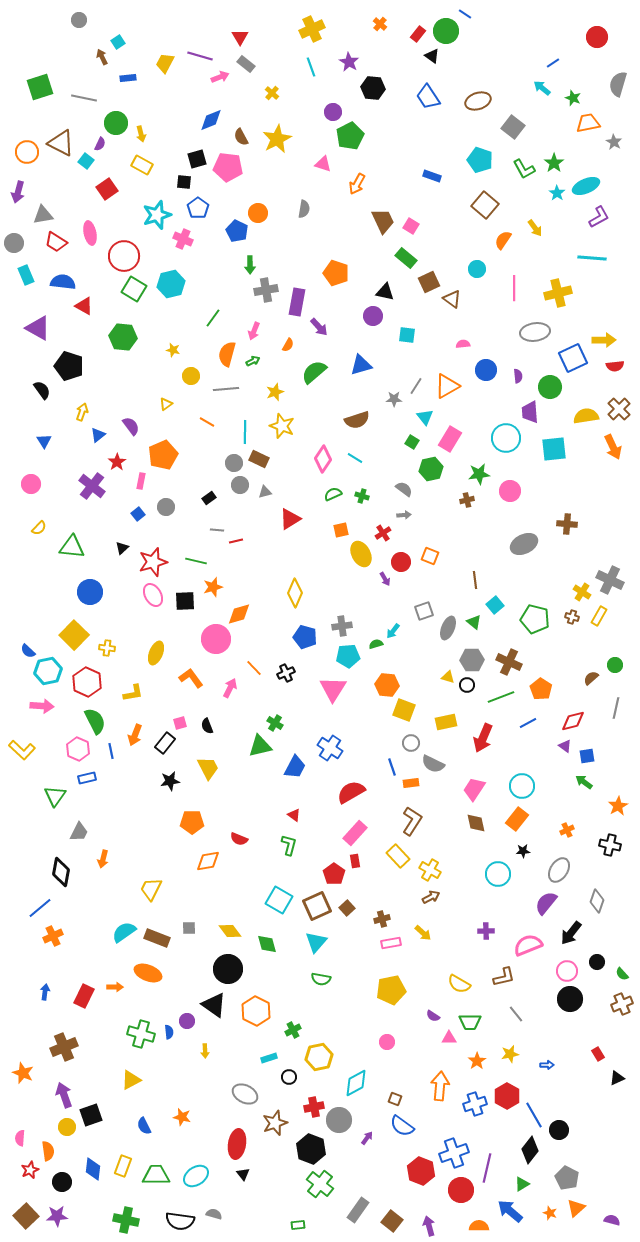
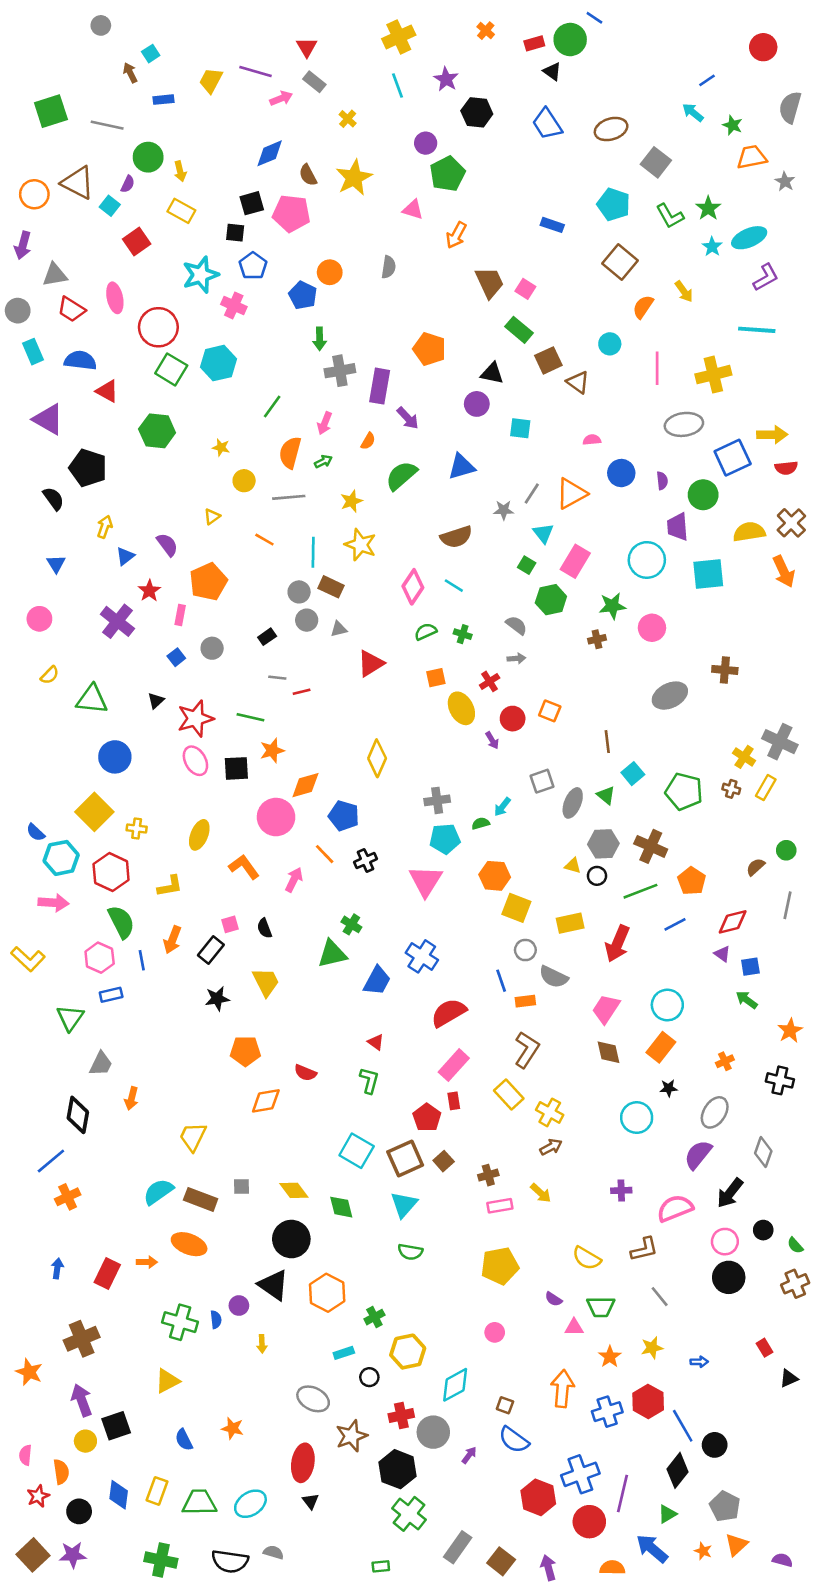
red rectangle: (418, 34) -> (534, 43), turned 35
blue pentagon: (305, 637) -> (344, 816), moved

